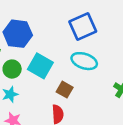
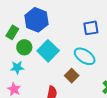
blue square: (83, 26) -> (91, 28), size x0.7
brown square: (65, 90) -> (72, 76), moved

